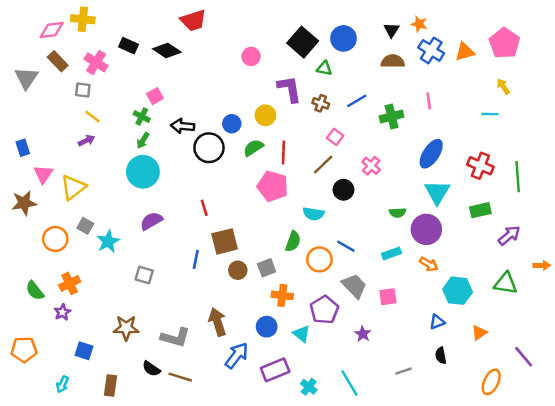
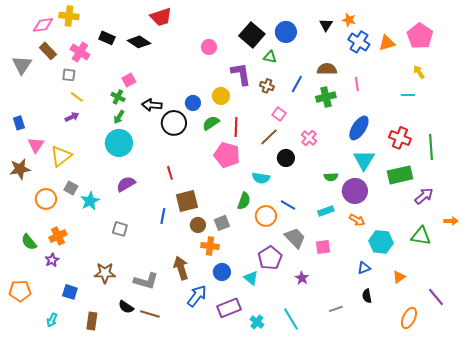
brown semicircle: (393, 61) -> (327, 69), moved
blue line: (357, 101) -> (297, 84), turned -30
green rectangle: (480, 210) -> (400, 175), size x1.4
orange cross: (282, 295) -> (210, 246), moved

